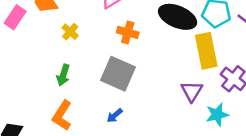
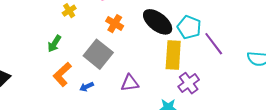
purple triangle: (192, 91) -> (130, 83), moved, turned 36
orange L-shape: (62, 115) -> (62, 74), moved

